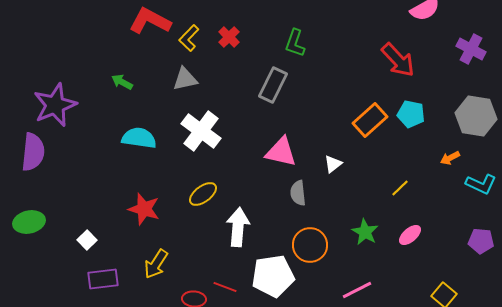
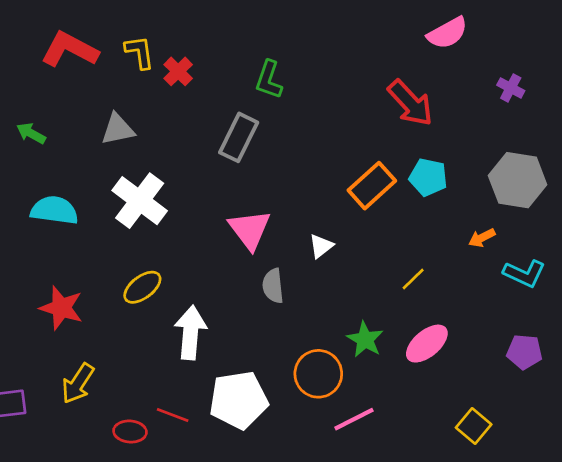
yellow L-shape: (189, 38) -> (140, 52), moved, turned 128
purple cross: (471, 49) -> (511, 88), size x0.7
pink triangle: (281, 152) -> (250, 230), turned 40
pink ellipse: (410, 235) -> (427, 344), size x1.4
orange circle: (310, 245) -> (318, 374), moved

